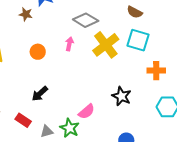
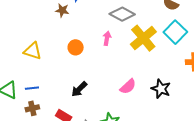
cyan square: (138, 40) -> (175, 32), turned 30
pink semicircle: (87, 112) -> (128, 86), moved

